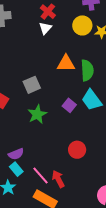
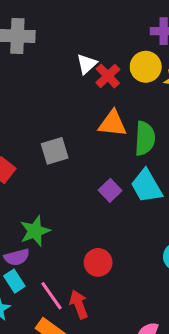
red cross: (48, 12) -> (108, 76), moved
green star: (37, 114) -> (35, 231), moved
red circle: (77, 150) -> (98, 262), moved

